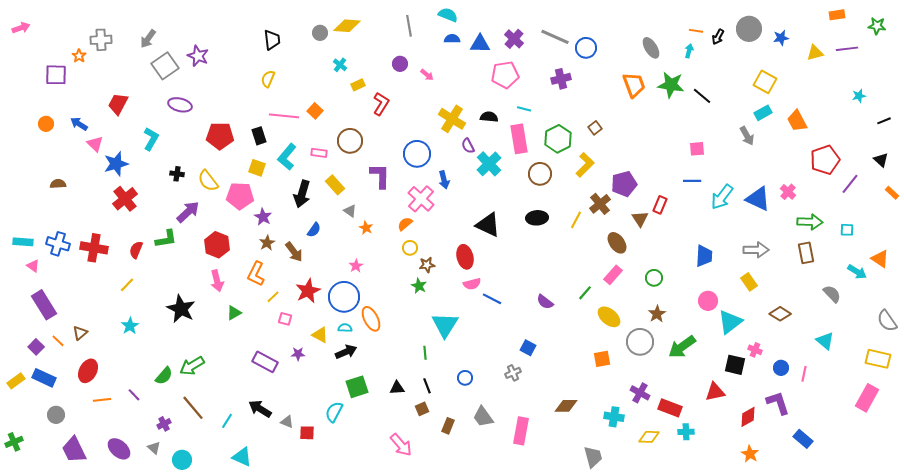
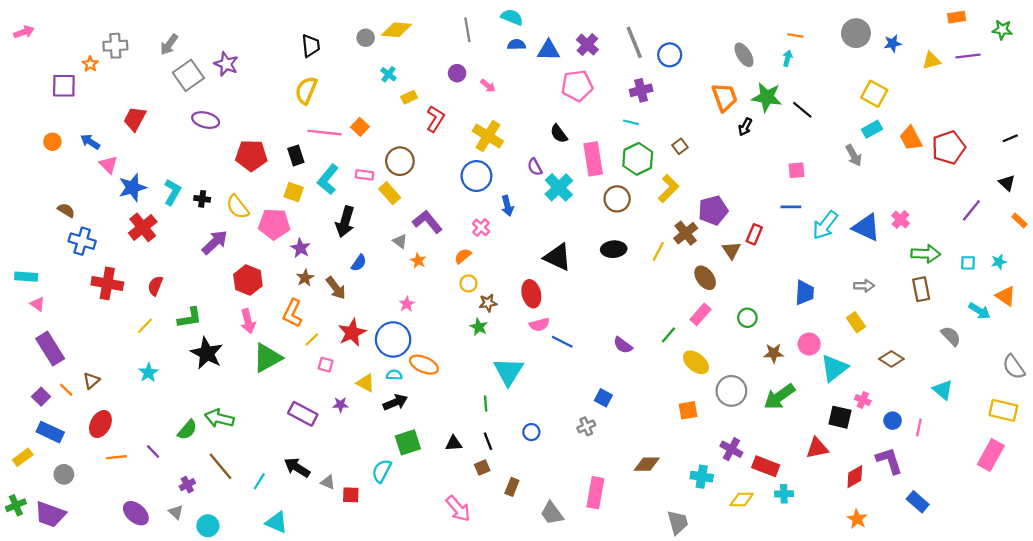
gray line: (555, 37) -> (634, 42), turned 44
black arrow: (718, 37) -> (745, 127), moved
yellow semicircle: (268, 79) -> (306, 90), size x1.4
cyan star: (859, 96) -> (999, 262), moved
cyan line: (524, 109) -> (631, 122), moved
black semicircle: (489, 117) -> (559, 134), turned -132
yellow cross: (452, 119) -> (488, 136), moved
cyan L-shape: (151, 139) -> (172, 192), moved
red pentagon: (825, 160) -> (949, 147), moved
purple L-shape: (380, 176) -> (427, 222), moved, turned -40
brown semicircle: (58, 184) -> (66, 210), turned 35
yellow rectangle: (335, 185) -> (390, 193), moved
pink cross: (421, 199) -> (481, 227), size x0.6
green L-shape: (166, 239) -> (190, 318), moved
blue cross: (58, 244) -> (82, 241), moved
gray arrow: (756, 250) -> (864, 286), size x0.7
green triangle: (234, 313) -> (267, 358), size x1.8
brown star: (657, 314) -> (774, 353), moved, turned 30
orange ellipse: (371, 319) -> (424, 365), turned -40
green arrow: (192, 366) -> (219, 418), turned 45
yellow rectangle: (16, 381) -> (23, 457), moved
gray trapezoid: (483, 417) -> (552, 513), moved
purple trapezoid: (74, 450) -> (50, 514), moved, turned -44

